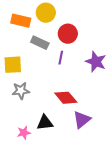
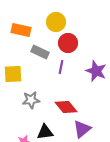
yellow circle: (46, 13) -> (56, 22), moved
gray star: (21, 91) -> (31, 100), moved

